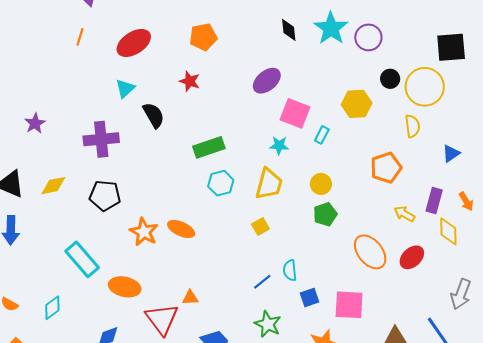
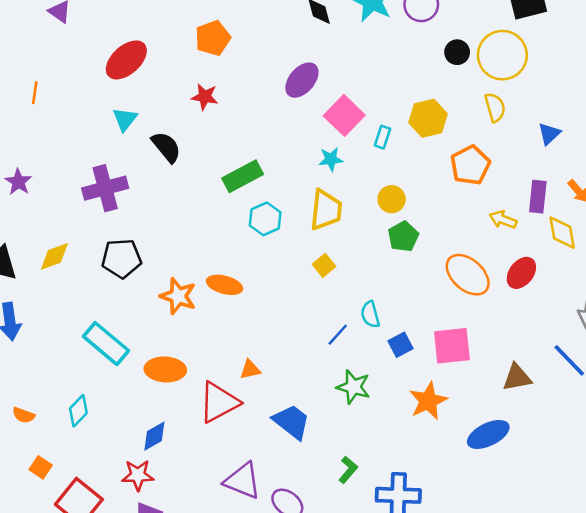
orange line: (80, 37) -> (35, 93), moved
yellow hexagon: (357, 104) -> (428, 118), moved
pink square: (295, 113) -> (344, 115), turned 32
red triangle: (162, 319) -> (219, 402), turned 48

